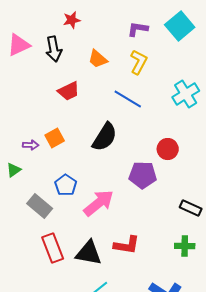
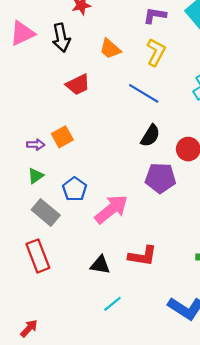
black semicircle: (105, 137) -> (150, 136), moved, size x0.7
green triangle: (14, 170) -> (36, 176), moved
red rectangle: (53, 248) -> (38, 256), moved
black triangle: (89, 253) -> (100, 265), size x0.7

